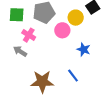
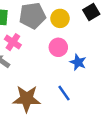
yellow circle: (76, 18) -> (60, 18), moved
pink circle: (62, 30) -> (58, 47), moved

